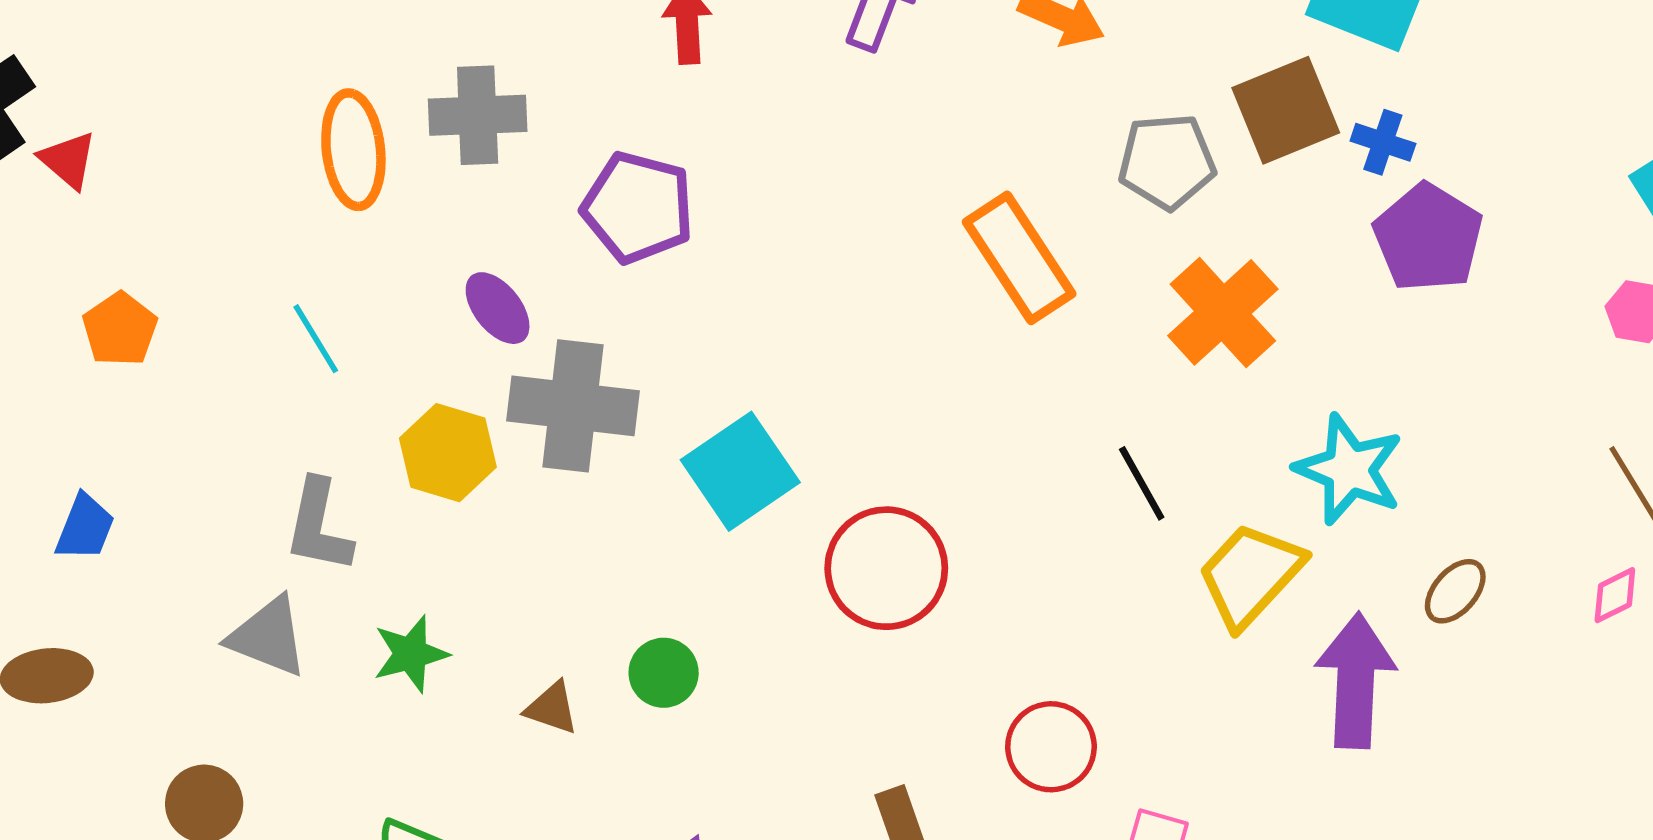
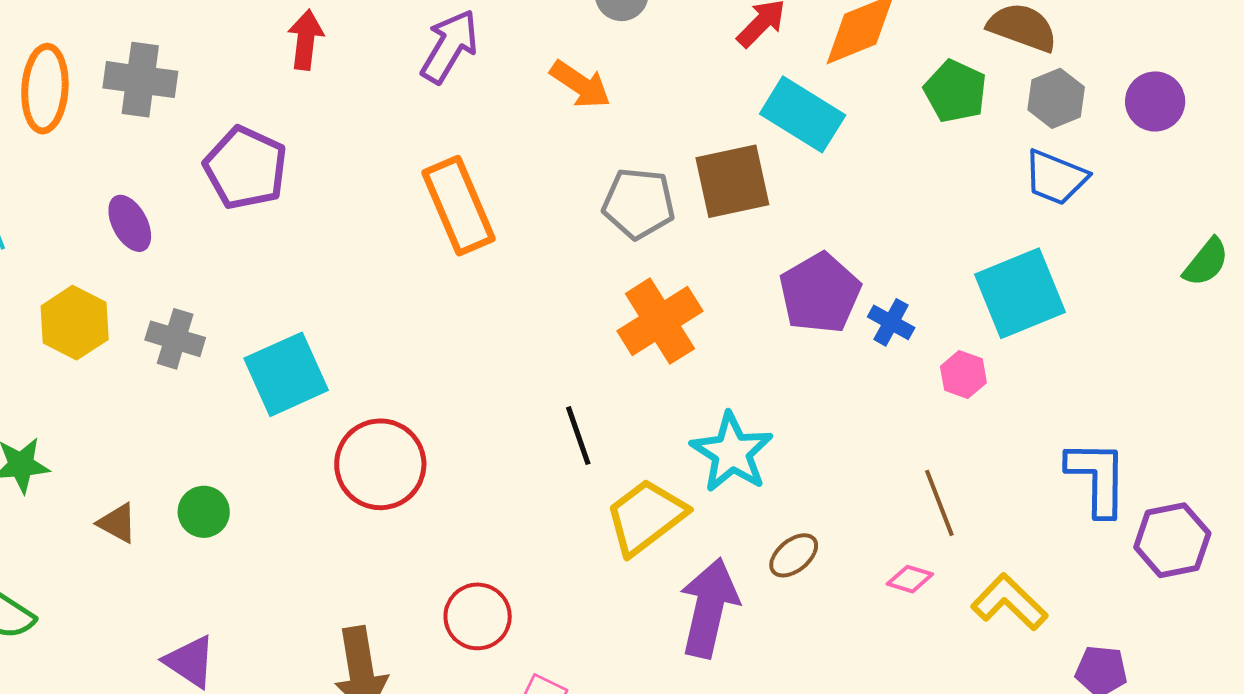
blue cross: (1383, 142) -> (891, 322), moved
orange rectangle: (1019, 258) -> (458, 206), moved
gray cross: (573, 406) -> (175, 339), moved, size x0.6
pink diamond: (1615, 595) -> (910, 579), turned 33

